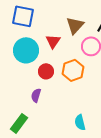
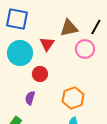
brown triangle: (75, 25) -> (69, 28), turned 36
orange hexagon: (73, 70) -> (73, 98), moved

